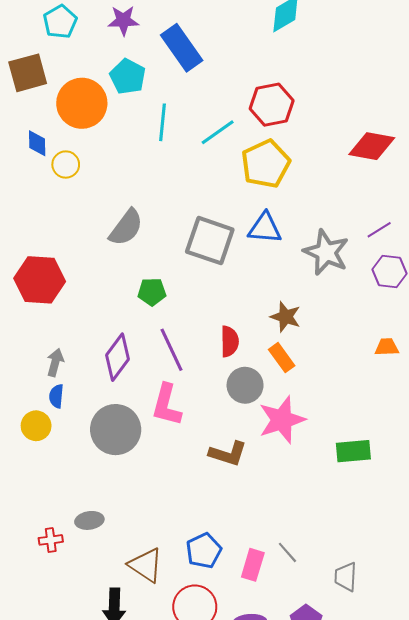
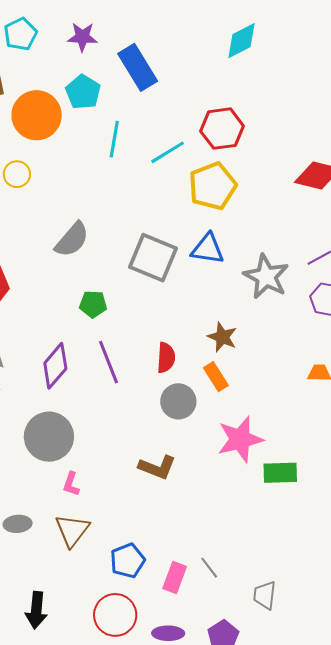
pink L-shape: (167, 405) -> (71, 484), moved, size x0.6
pink star: (282, 420) -> (240, 439), moved
brown triangle: (146, 565) -> (72, 530), moved, turned 30

